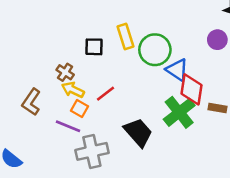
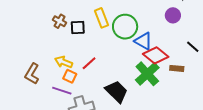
brown cross: (65, 72) -> (60, 21), moved
red diamond: (192, 89) -> (156, 55), turned -55

